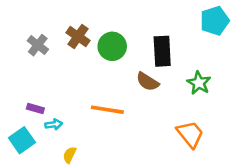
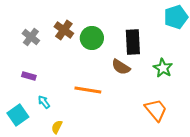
purple rectangle: (35, 108) -> (29, 76), moved
cyan arrow: (54, 124) -> (44, 102), turned -120

